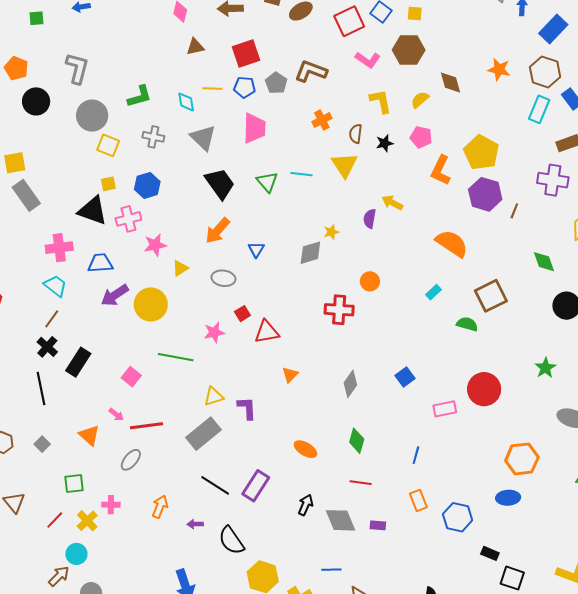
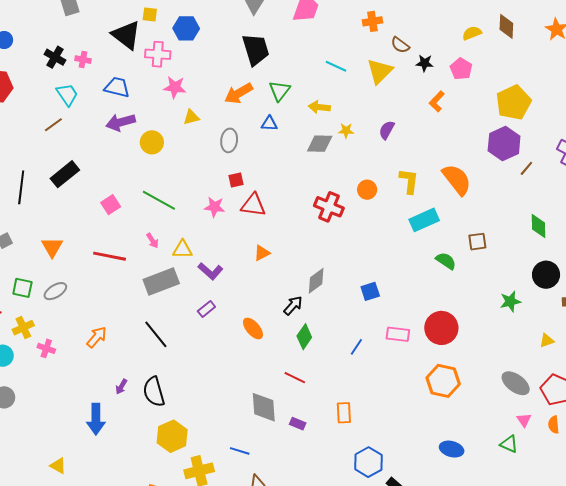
yellow L-shape: (381, 101) -> (409, 181), moved
brown semicircle: (356, 134) -> (400, 45), turned -78
orange L-shape: (441, 170) -> (437, 101), moved, size x0.7
green triangle: (267, 182) -> (280, 91), moved
yellow arrow: (392, 203) -> (319, 107), moved, turned -40
pink cross: (59, 248) -> (83, 60), size x0.6
blue triangle: (256, 250) -> (269, 124), turned 42
gray ellipse: (223, 278) -> (229, 140), turned 70
cyan rectangle: (434, 292) -> (424, 220), size x1.8
brown square: (491, 296) -> (477, 242), size x0.6
yellow circle: (151, 304) -> (152, 142), size x0.7
pink star: (214, 332) -> (215, 207), moved
black cross: (47, 347) -> (55, 57), moved, turned -30
green star: (545, 368) -> (510, 301), moved
purple L-shape: (247, 408) -> (210, 271), turned 115
pink arrow: (116, 415) -> (152, 241), moved
blue line: (416, 455) -> (356, 347), moved
orange hexagon: (522, 459) -> (443, 381), moved
gray ellipse: (131, 460) -> (55, 291), moved
purple rectangle: (256, 486) -> (206, 309), moved, size x0.6
blue ellipse: (508, 498) -> (452, 449), moved
pink cross: (111, 505) -> (46, 348), moved
black arrow: (306, 505) -> (293, 305), moved
blue hexagon: (458, 517) -> (368, 462), moved
purple arrow: (195, 524) -> (121, 387), moved, turned -77

